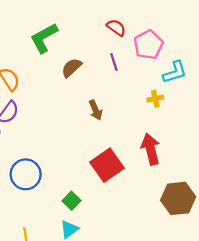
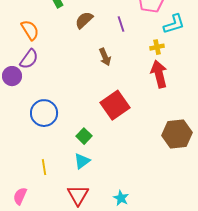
purple line: (114, 62) -> (121, 24), moved
red arrow: (151, 149) -> (159, 74), moved

